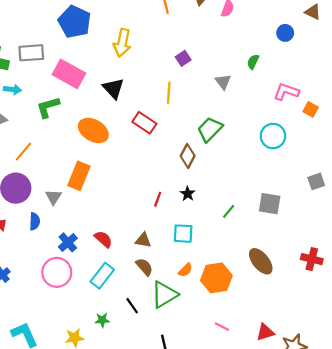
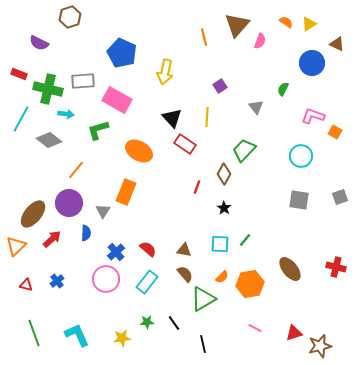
blue circle: (285, 33) -> (312, 63), size x1.6
black triangle: (113, 88) -> (172, 118), moved
red line: (158, 199) -> (197, 187), moved
gray square: (270, 204) -> (299, 200), moved
green line: (229, 211) -> (245, 240), moved
black line: (132, 306) -> (174, 323), moved

